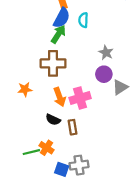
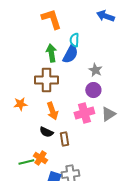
blue semicircle: (62, 18) -> (70, 54), moved
green arrow: (58, 34) -> (51, 53), turned -42
gray triangle: (120, 87) -> (108, 114), moved
pink cross: (80, 98) -> (84, 113), moved

